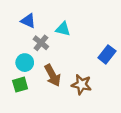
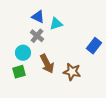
blue triangle: (28, 21) -> (38, 17), moved
cyan triangle: (63, 29) -> (56, 24), turned -32

